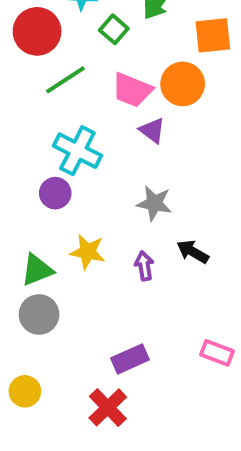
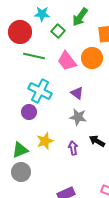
green line: (65, 80) -> (34, 56), turned 45
pink trapezoid: (132, 90) -> (67, 61), turned 30
purple triangle: (152, 130) -> (77, 93), moved
yellow star: (88, 252) -> (45, 141), turned -30

